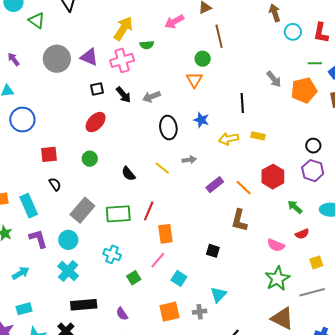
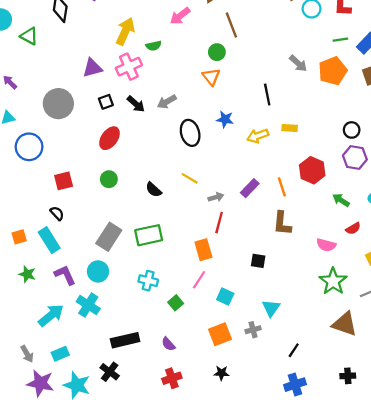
purple triangle: (89, 57) -> (92, 68), turned -30
gray circle: (57, 59) -> (58, 104), moved
gray arrow: (189, 160) -> (216, 197), moved
black semicircle: (55, 184) -> (57, 213), moved
orange line: (244, 188) -> (282, 187), turned 36
red line: (149, 211) -> (219, 223), moved
cyan cross: (68, 271) -> (88, 305), moved
cyan arrow: (21, 273) -> (51, 315), size x1.4

